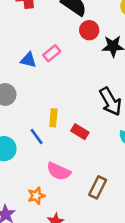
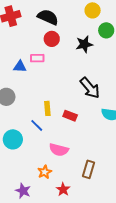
red circle: (89, 30) -> (52, 39), moved
pink rectangle: (52, 53) -> (37, 58), turned 48
brown rectangle: (98, 187) -> (89, 169), moved

